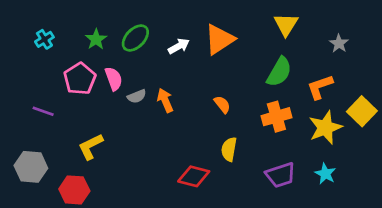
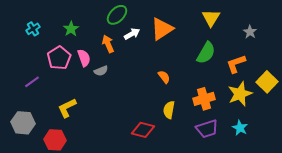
green ellipse: (135, 38) -> (117, 15), moved
orange arrow: (165, 100) -> (108, 44), moved
purple line: (43, 111) -> (32, 82), turned -56
orange cross: (276, 117) -> (204, 99), moved

